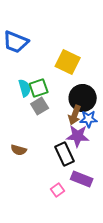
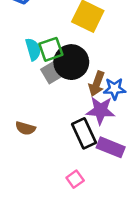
black circle: (83, 98) -> (71, 62), moved
purple rectangle: (82, 179) -> (111, 147), moved

